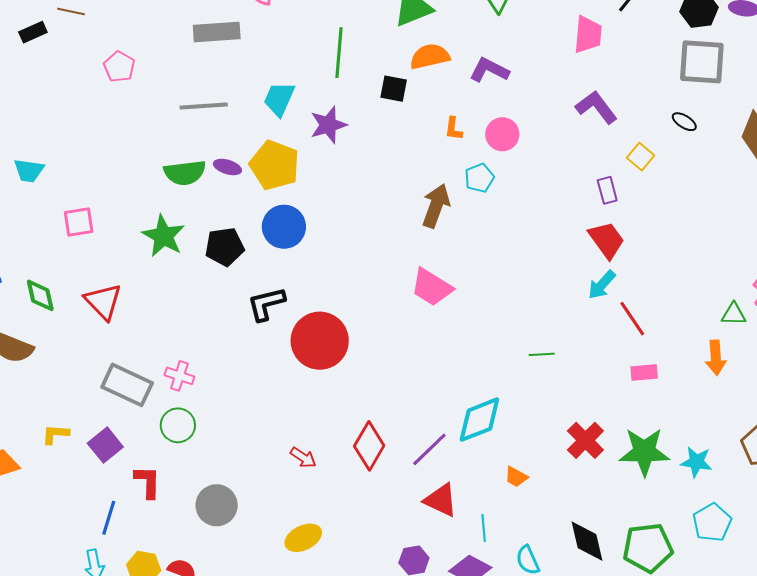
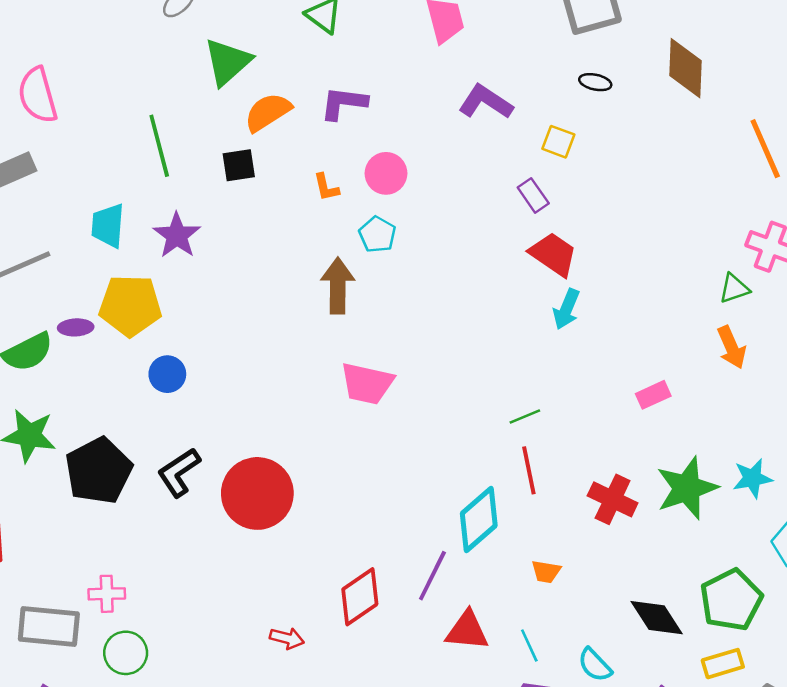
blue circle: (284, 227) -> (167, 374), size x0.7
black pentagon: (225, 247) -> (99, 471), moved, size x1.4
red line: (632, 319) -> (529, 470), moved, turned 42
red diamond: (369, 446) -> (360, 597), turned 45

